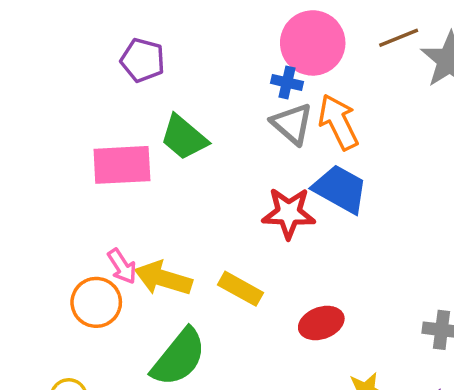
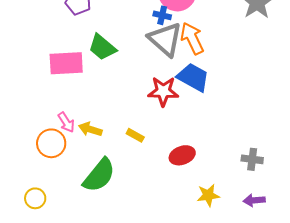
gray triangle: (292, 124) -> (165, 39), size x1.4
yellow arrow: (163, 278) -> (90, 129), size x0.7
yellow rectangle: (241, 289) -> (135, 135), size x0.7

